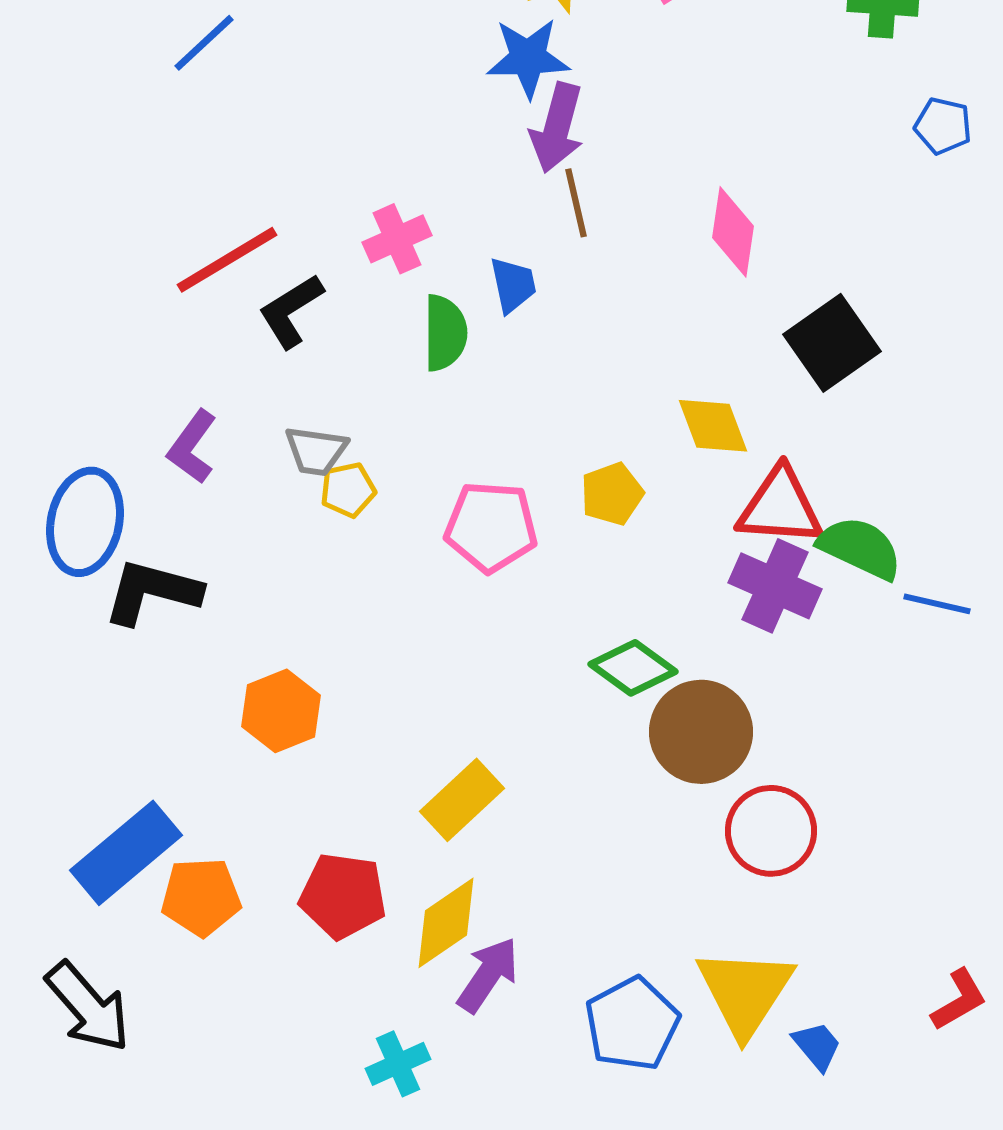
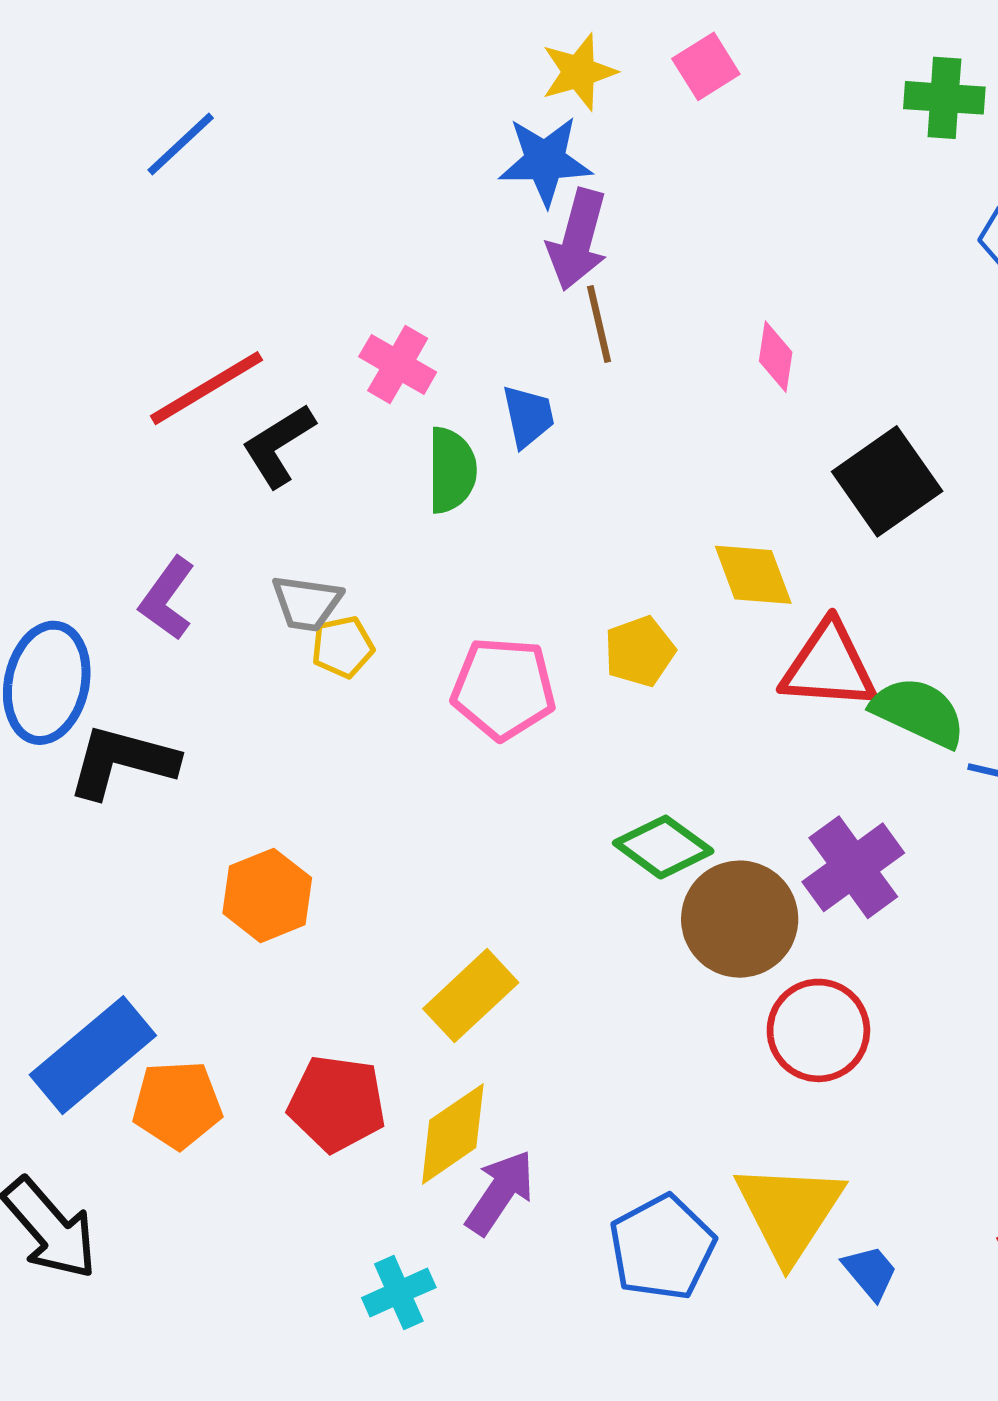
pink diamond: (733, 232) -> (776, 357), size x0.7
pink cross: (397, 239) -> (398, 364), turned -36
purple cross: (775, 586) -> (853, 867), moved, turned 30

